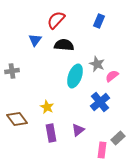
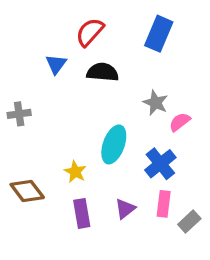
blue rectangle: (99, 21) -> (159, 34), size x1.5
cyan ellipse: (75, 76) -> (114, 144), moved
pink rectangle: (102, 150) -> (164, 204), moved

